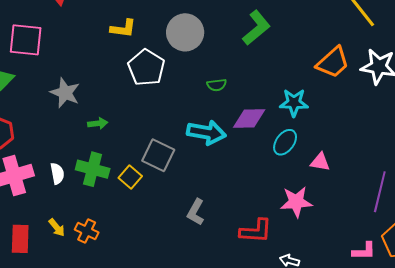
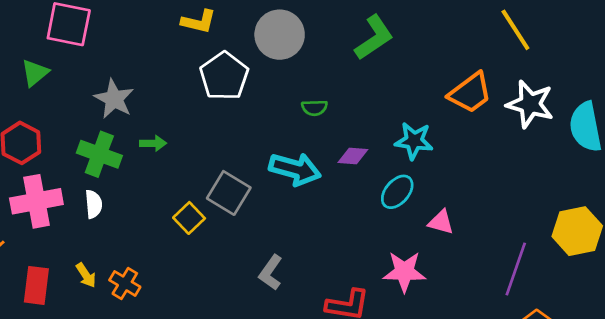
purple diamond: (249, 119) -> (353, 156), size x0.7
green cross: (93, 169) -> (99, 154), moved

